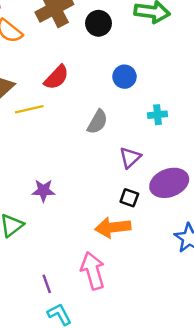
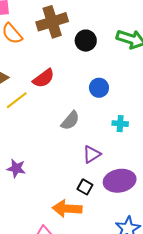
yellow line: (29, 109) -> (17, 100), turned -35

